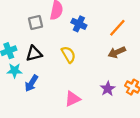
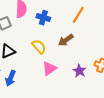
brown arrow: (117, 52) -> (66, 40), moved
pink triangle: (73, 99) -> (49, 68), moved

